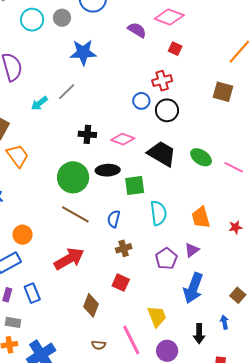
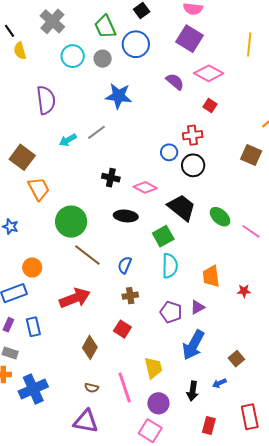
green circle: (73, 177) -> (71, 222), moved
green square: (135, 185) -> (163, 236), moved, turned -30
purple pentagon: (166, 259) -> (171, 312), turned -30
blue arrow: (224, 322) -> (219, 383), turned -112

